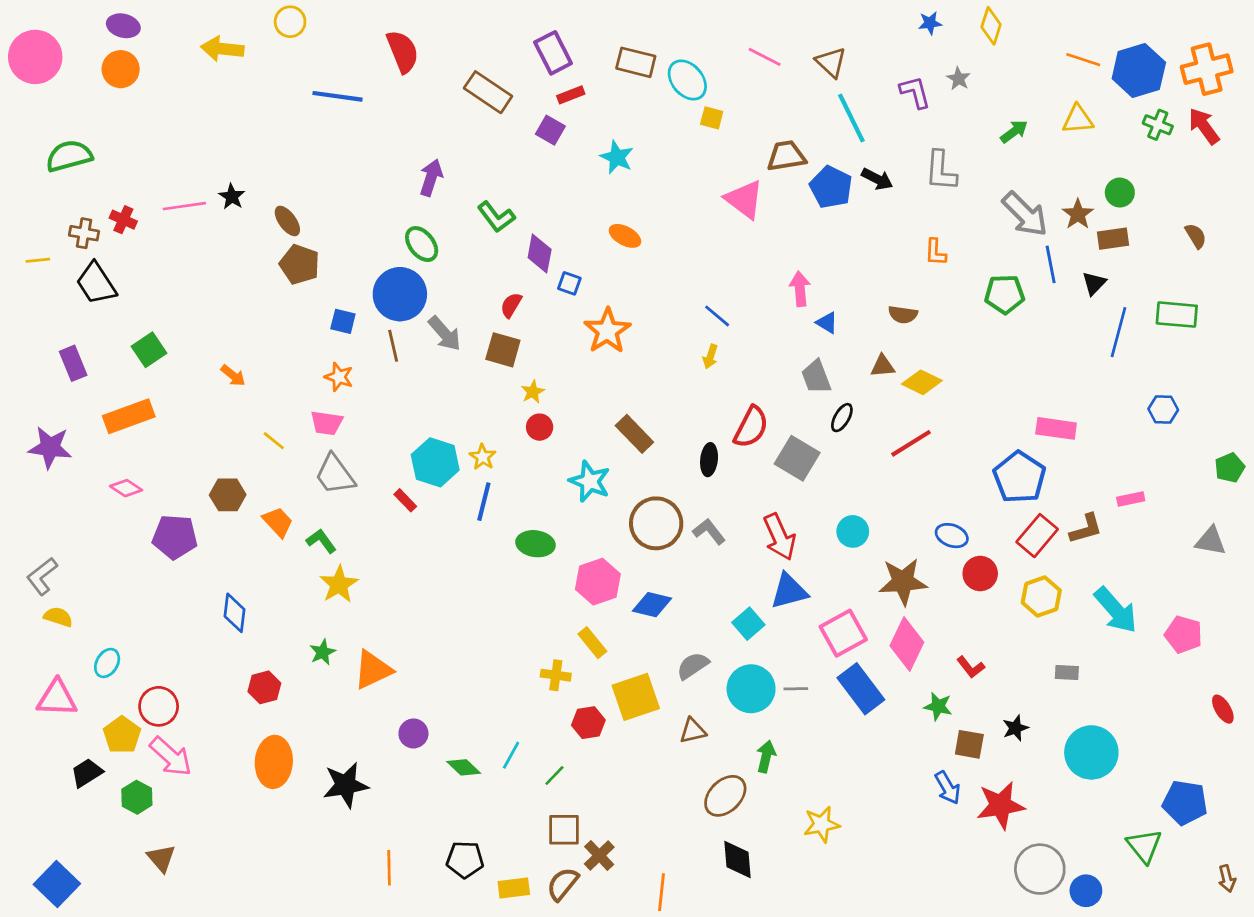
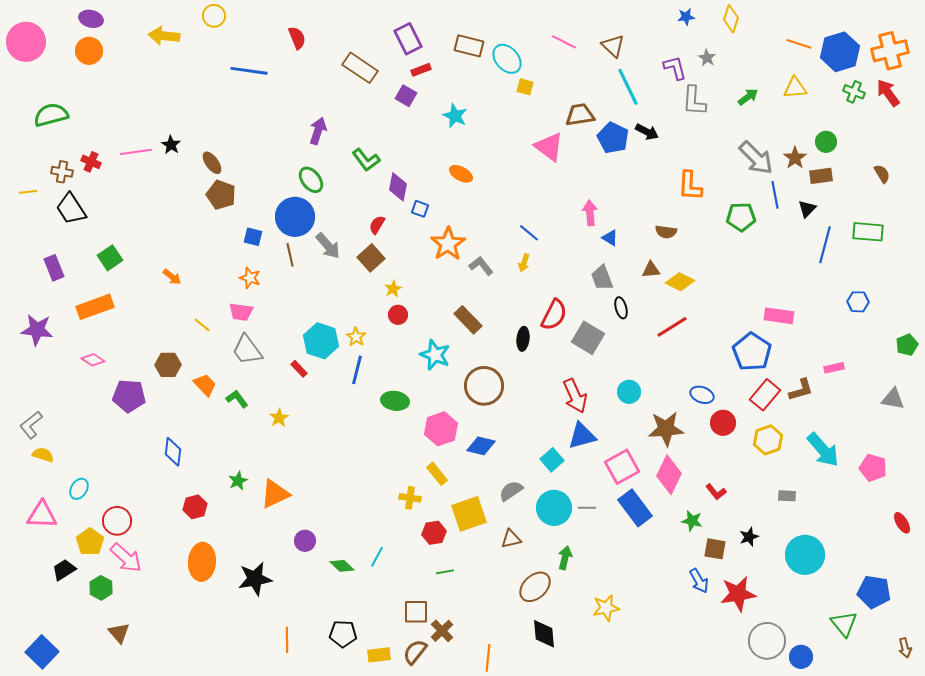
red semicircle: (403, 52) -> (297, 38), size x0.7
gray L-shape: (941, 171) -> (694, 101), moved
orange L-shape: (935, 252) -> (690, 186), size x1.5
brown square: (503, 350) -> (371, 258), turned 32
black ellipse: (842, 418) -> (621, 308), turned -45
gray L-shape: (709, 531) -> (481, 266), moved
yellow star: (339, 584) -> (279, 418), moved, size x0.7
green line: (554, 776) -> (445, 572), moved, turned 36

